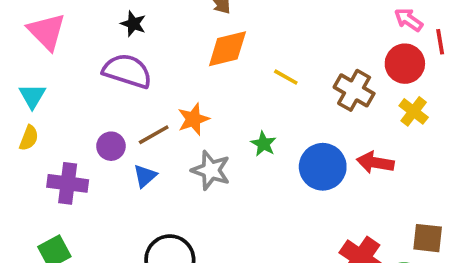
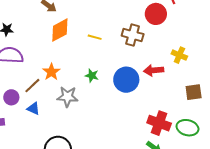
yellow cross: (414, 111) -> (179, 55), moved
blue triangle: (145, 176) -> (33, 109), turned -40
brown square: (428, 238) -> (194, 92), moved

